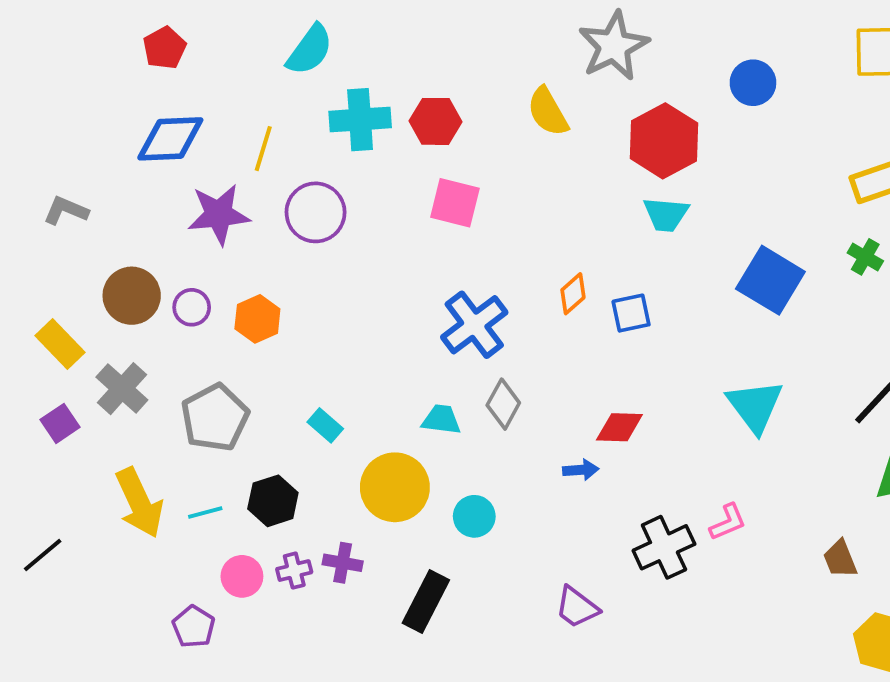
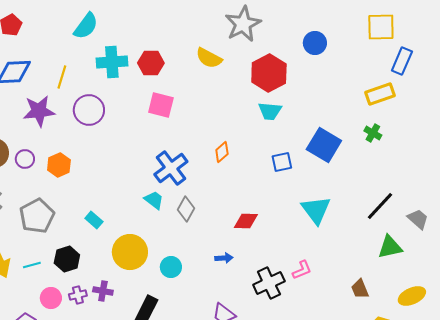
yellow semicircle: (548, 112) -> (209, 58), turned -32
blue square: (631, 313) -> (282, 162), moved
cyan trapezoid: (441, 420) -> (154, 200), moved, turned 30
blue arrow: (581, 470) -> (224, 258), moved

